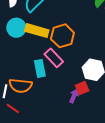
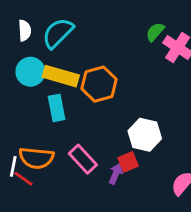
pink rectangle: (54, 58) -> (83, 159), moved
cyan rectangle: (40, 68) -> (57, 108), moved
red line: (13, 109) -> (24, 179), moved

